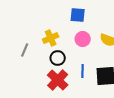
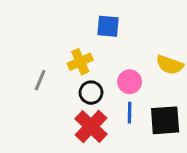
blue square: (78, 15) -> (108, 26), moved
pink circle: (83, 39) -> (130, 82), moved

